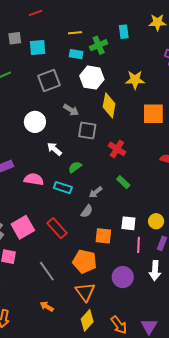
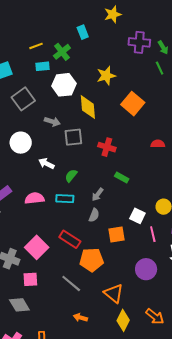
orange square: (153, 114) -> (133, 104), turned -35
white square: (128, 223) -> (137, 216), turned 35
orange pentagon: (85, 261) -> (91, 260), moved

